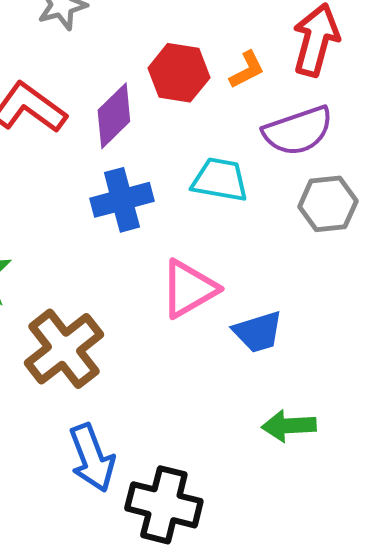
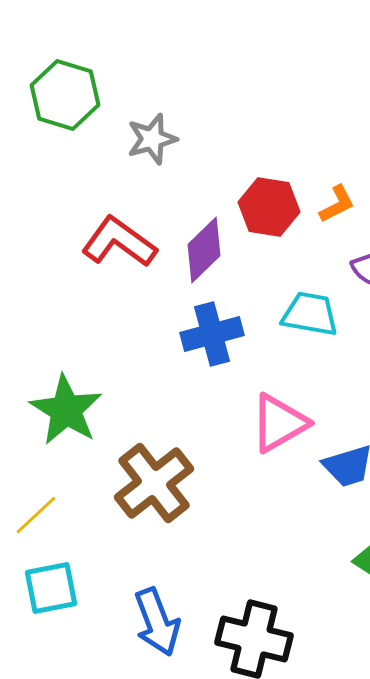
blue arrow: (92, 458) -> (157, 622), moved

